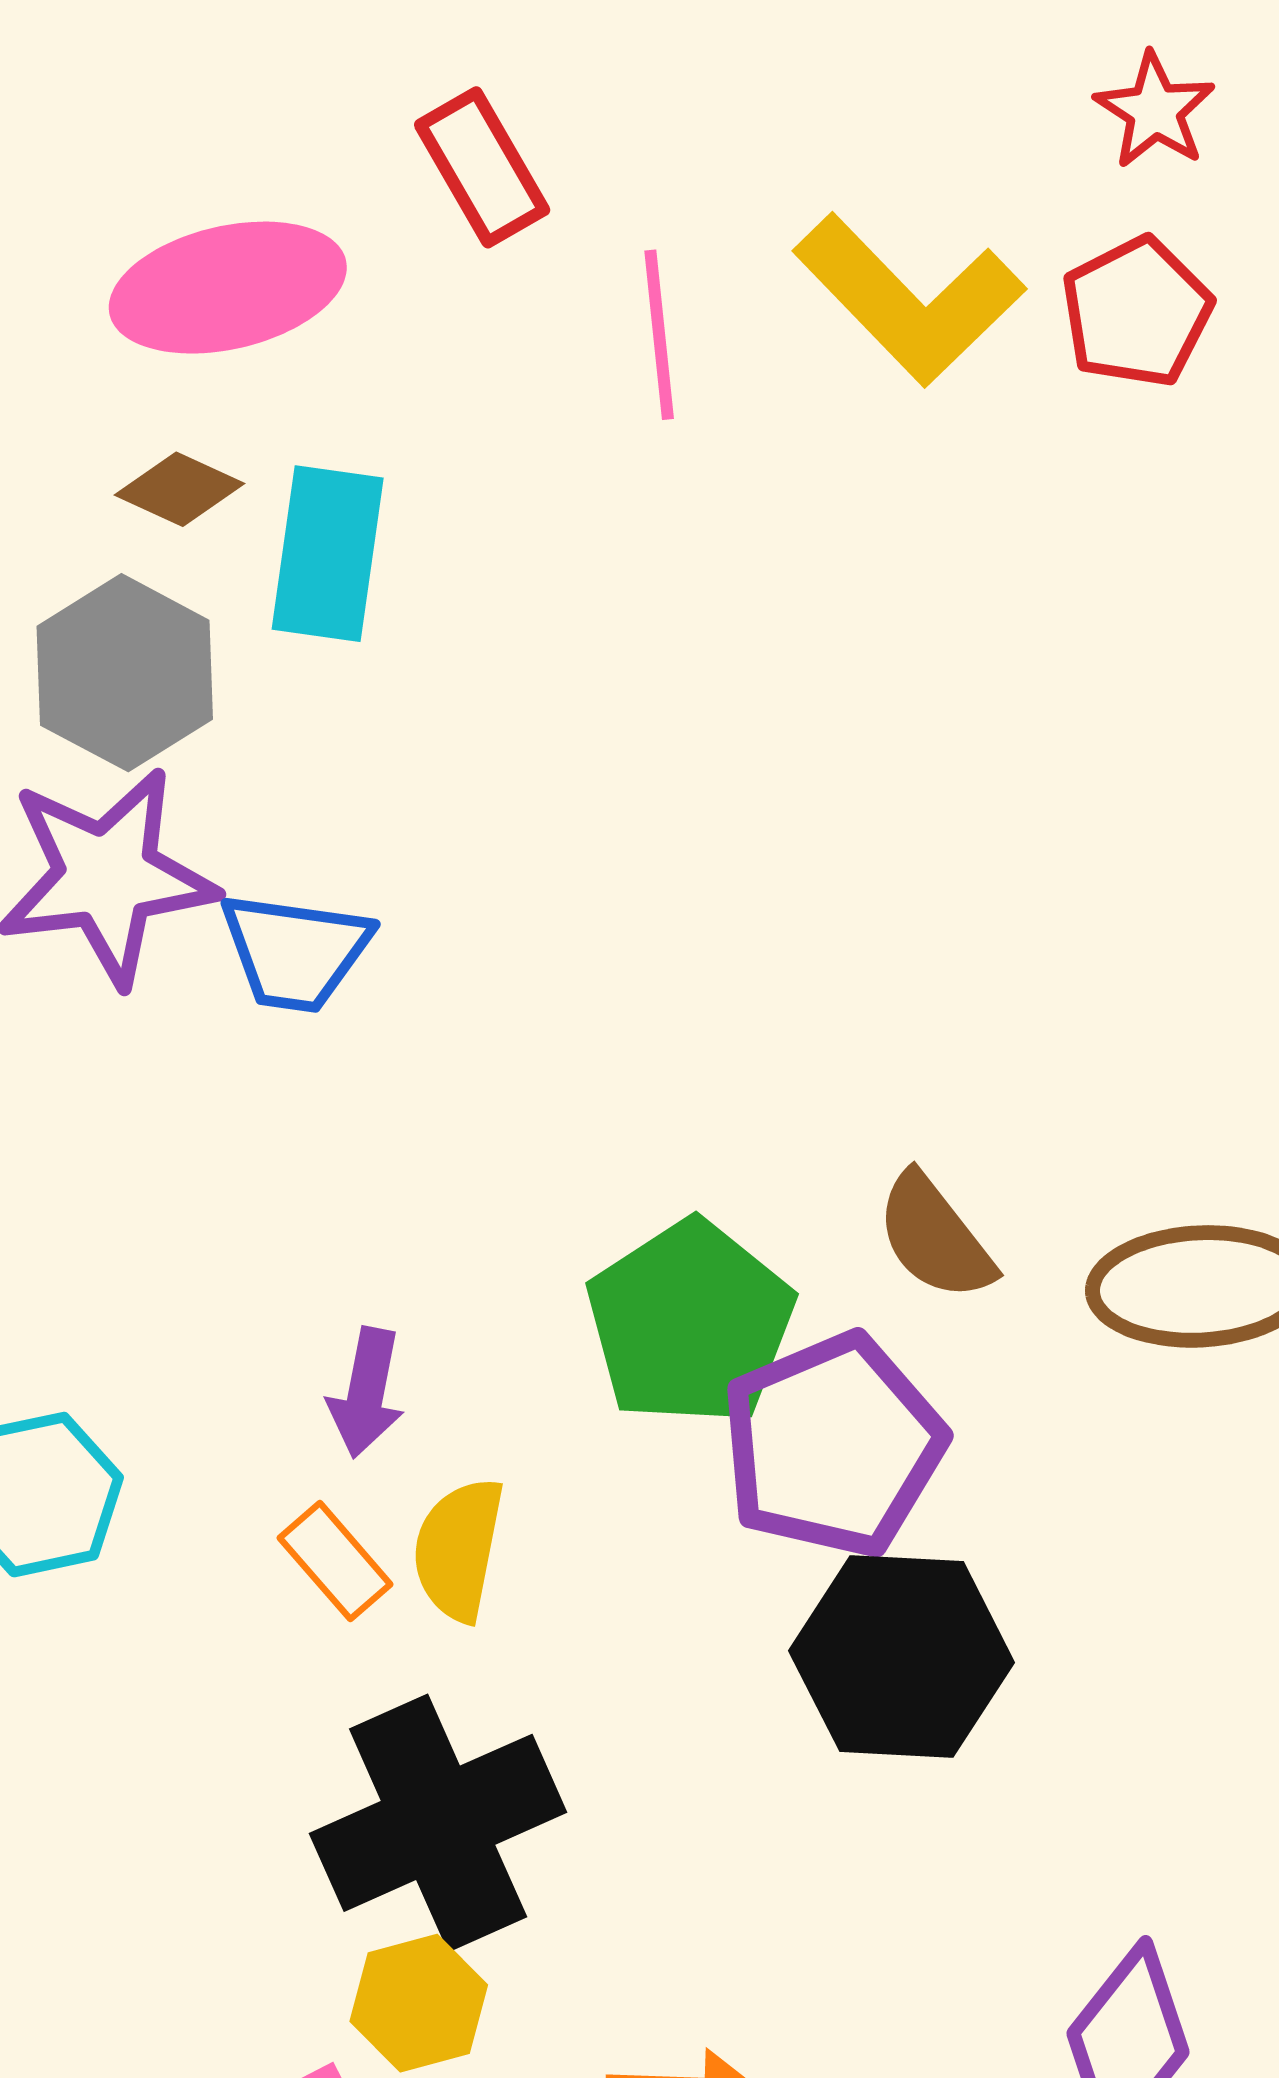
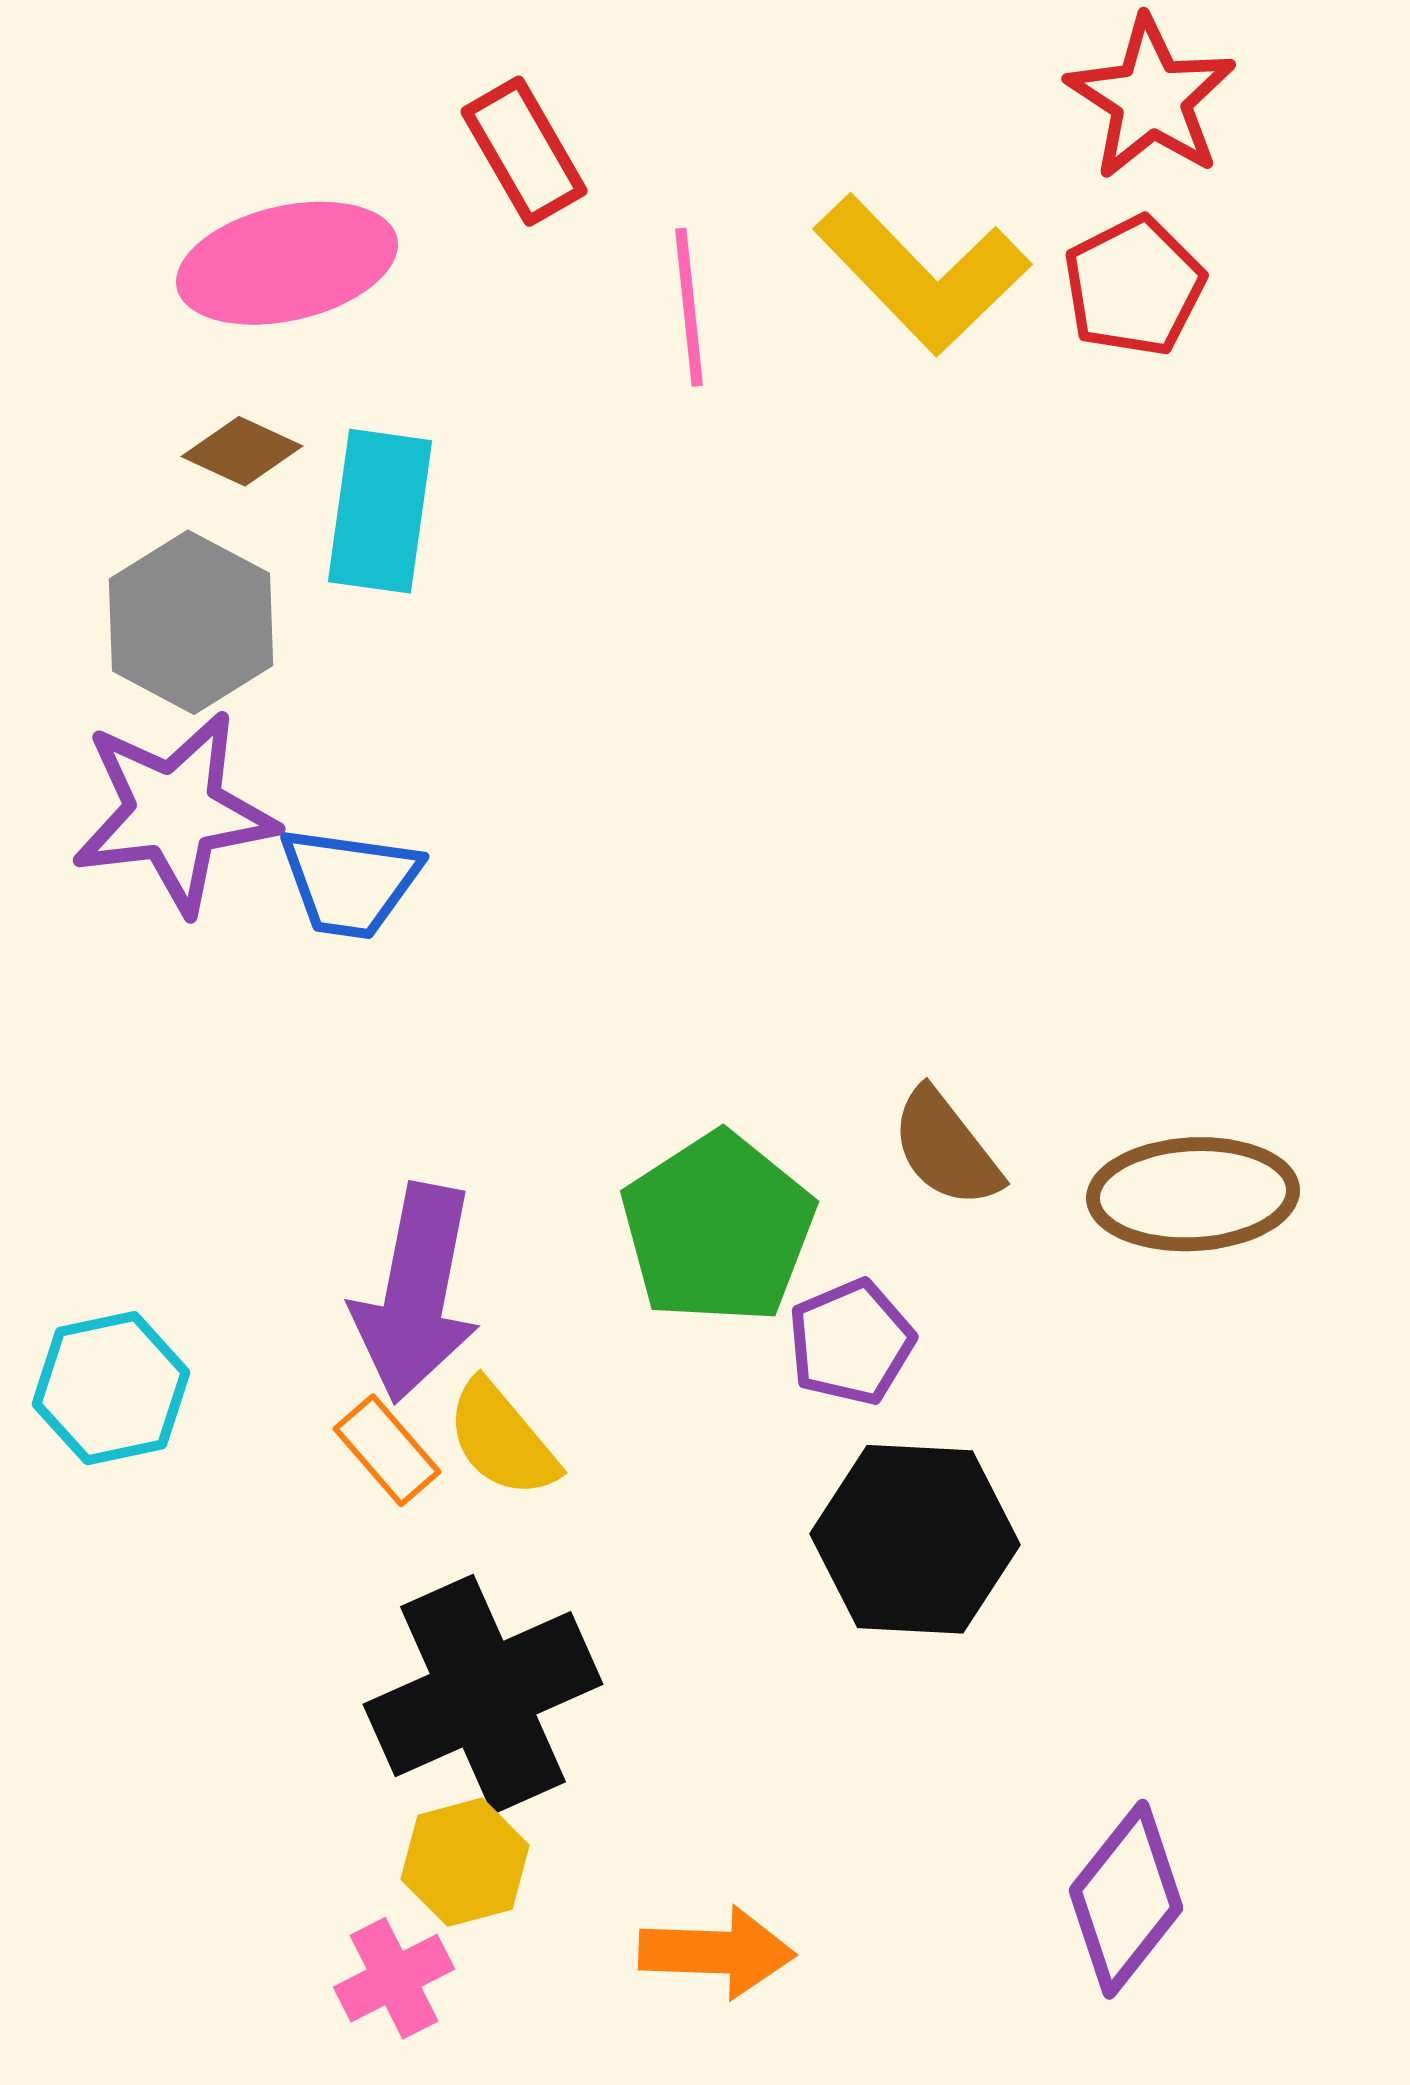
red star: (1155, 111) -> (1151, 98), size x1.5
purple arrow: (366, 1393) -> (416, 1293), size x1.8
purple pentagon: (833, 1445) -> (851, 1342), size x0.6
yellow semicircle: (458, 1549) -> (502, 1439), turned -51

